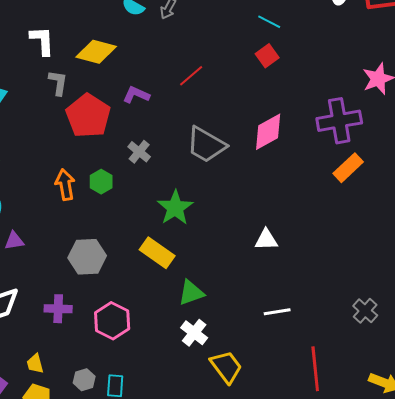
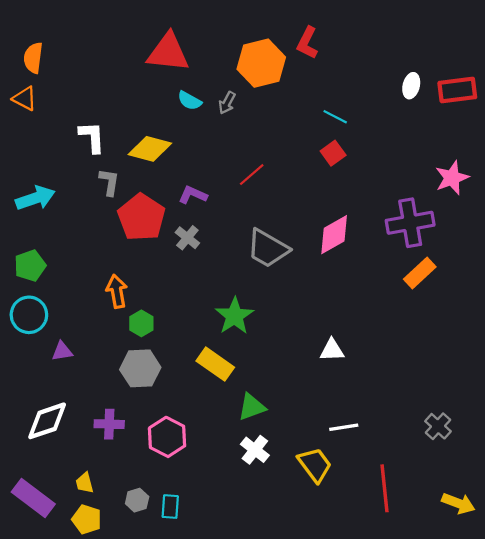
gray cross: (139, 152) -> (187, 238), moved
green hexagon: (101, 182) -> (141, 323), moved
yellow trapezoid: (226, 367) -> (315, 465), moved

